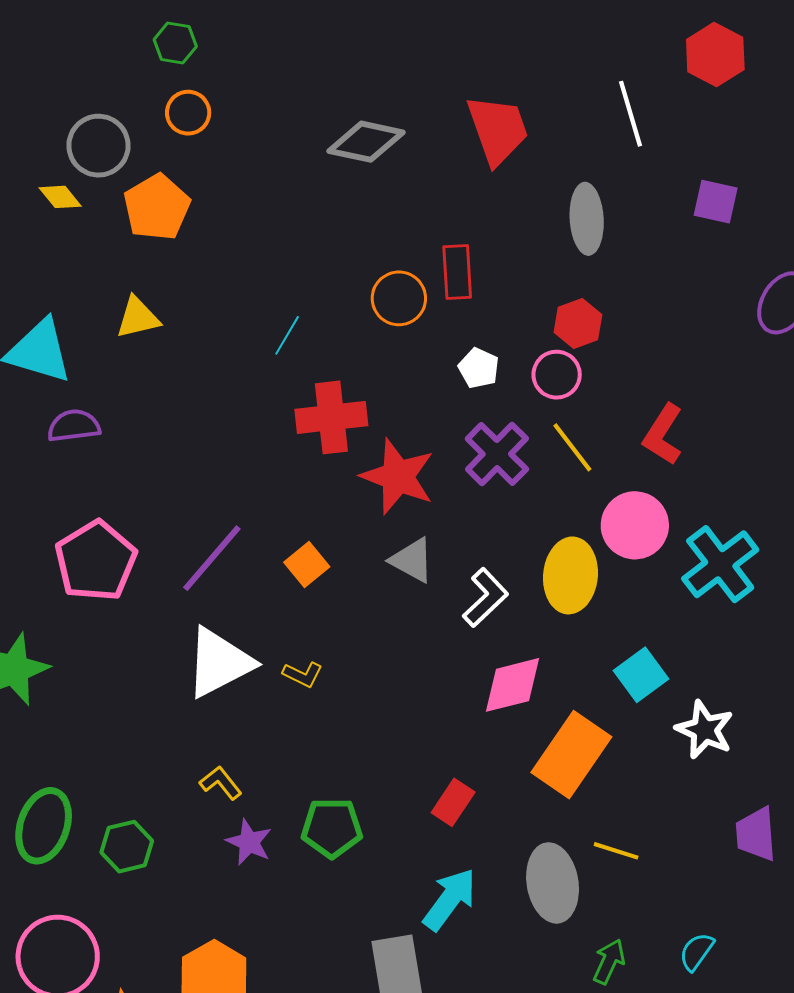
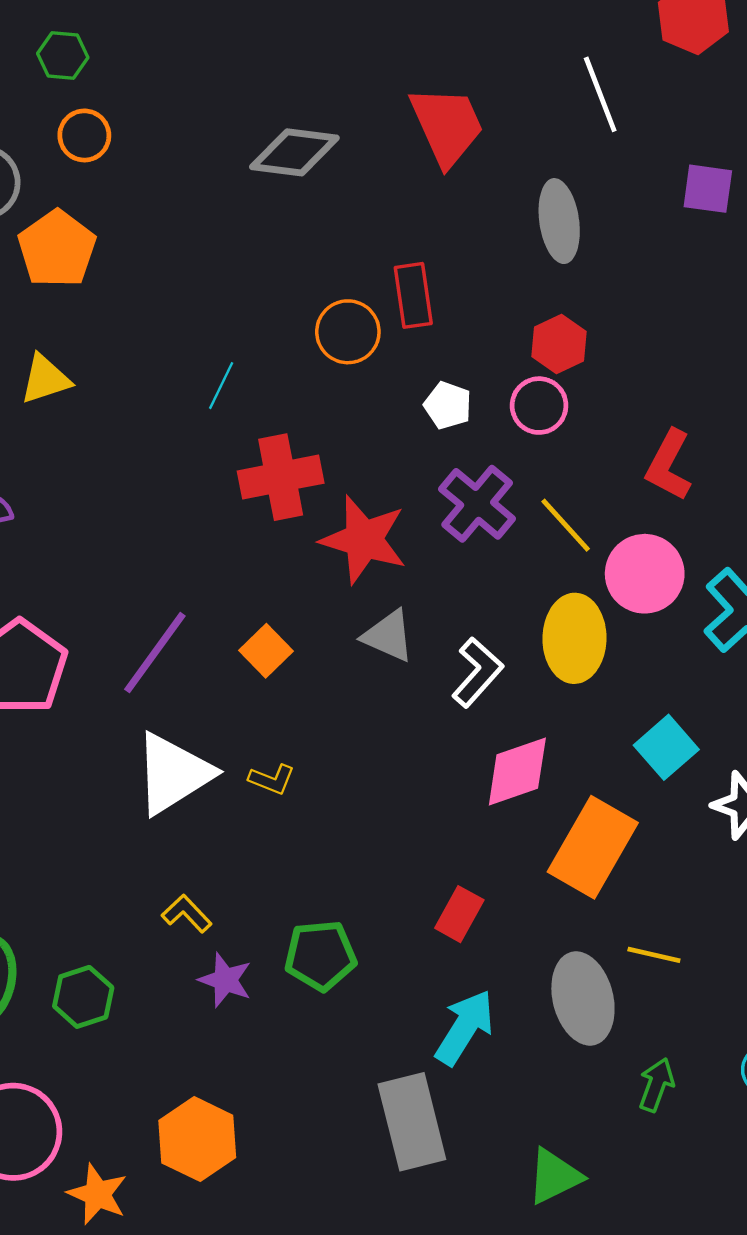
yellow line: (572, 447) -> (566, 525), moved

